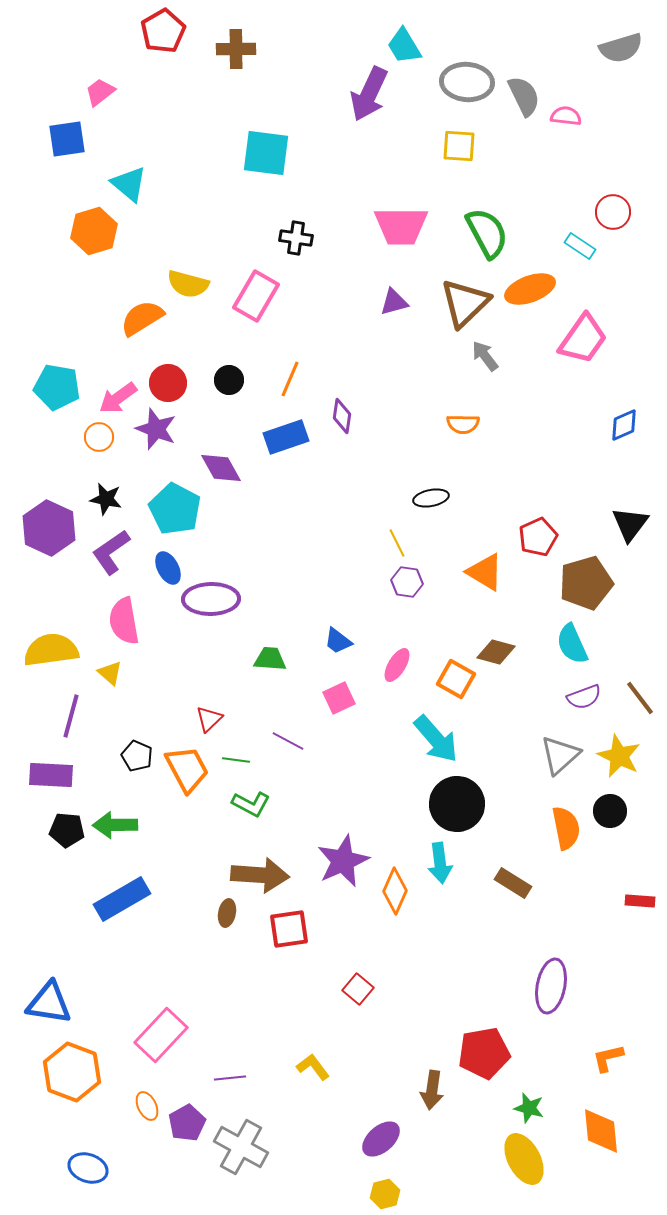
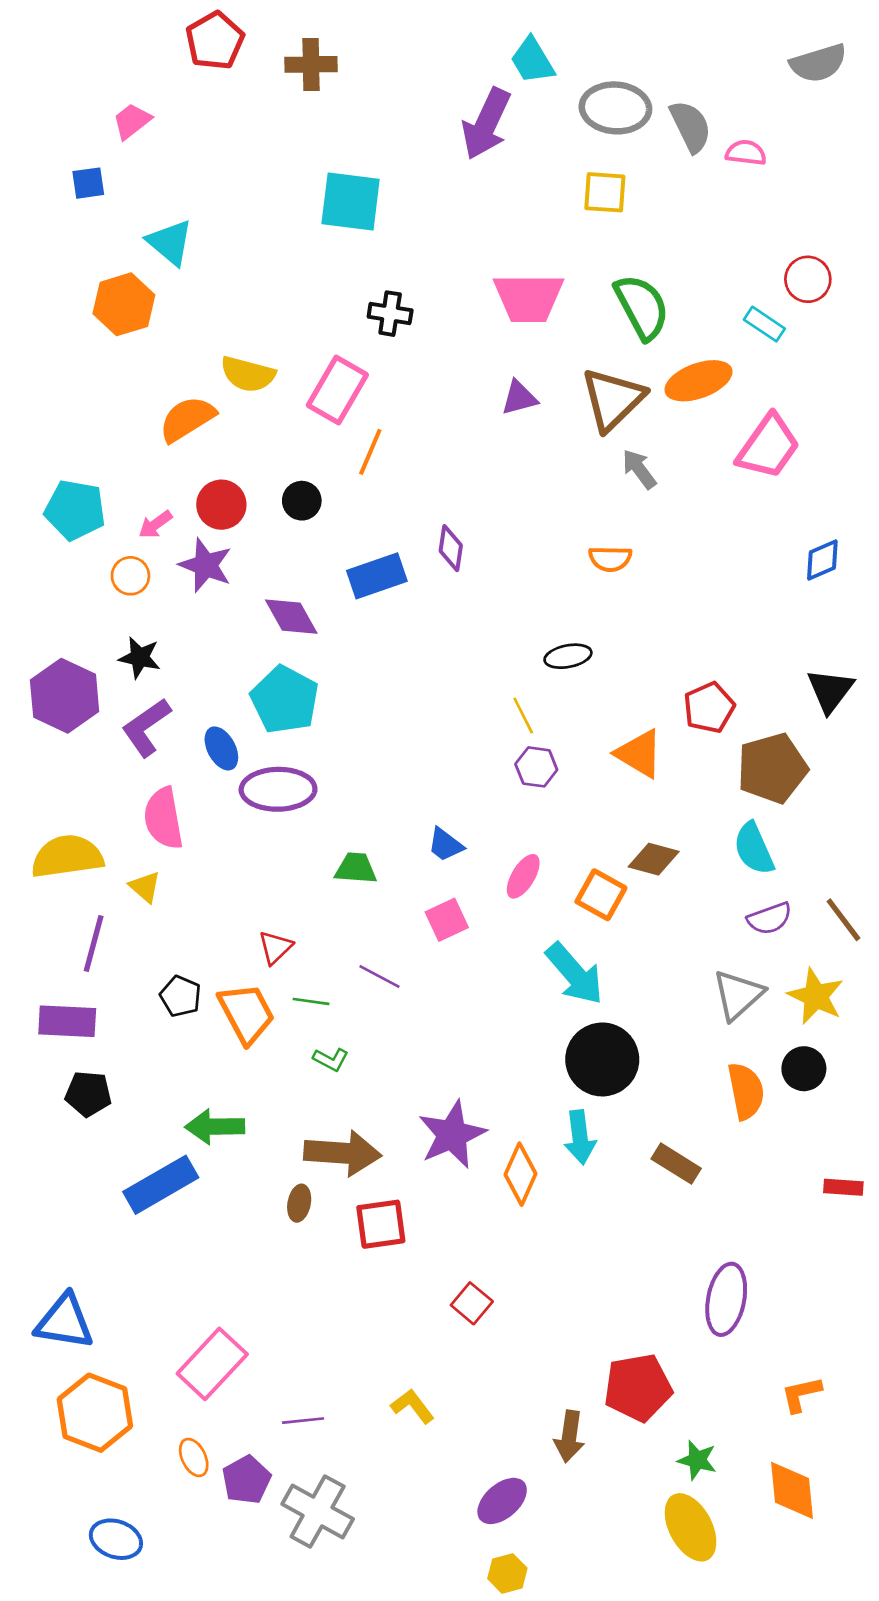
blue square: (67, 139) -> (88, 183), size x0.7
orange line: (290, 379) -> (370, 452), moved
pink arrow: (118, 398) -> (155, 524), size x0.7
cyan pentagon: (175, 509) -> (285, 700), moved
green L-shape: (251, 804) -> (331, 1059), size x0.7
green arrow: (115, 825) -> (215, 1127), moved

